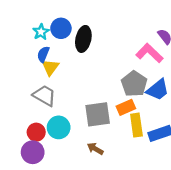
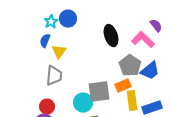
black ellipse: (83, 39) -> (111, 36), moved, turned -30
blue semicircle: (43, 54) -> (45, 41), moved
gray trapezoid: (44, 96) -> (54, 76), turned 65
cyan circle: (59, 127) -> (83, 103), moved

